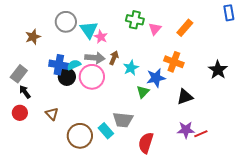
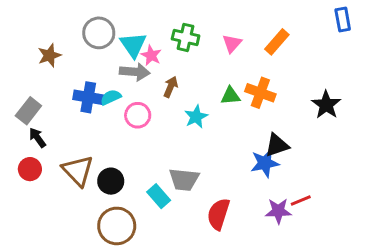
green cross: (135, 20) -> (186, 37), moved
gray arrow: (95, 58) -> (135, 72), moved
cyan star: (131, 68) -> (196, 117), moved
black circle: (67, 77) -> (111, 181), moved
pink circle: (92, 77) -> (138, 115), size x0.7
blue star: (156, 78) -> (265, 163), moved
green triangle: (143, 92) -> (230, 96), moved, turned 40
brown triangle: (52, 114) -> (78, 171), size x1.6
purple star: (186, 130) -> (278, 211), moved
brown circle: (80, 136) -> (117, 226), moved

